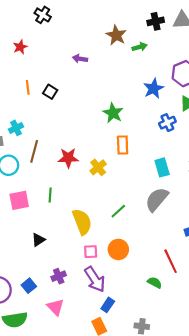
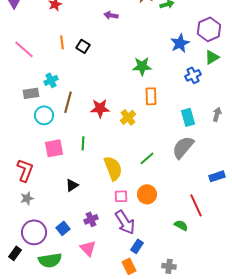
green star: (113, 113) -> (142, 66), turned -30

